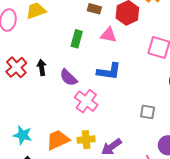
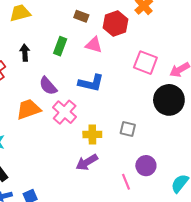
black arrow: (42, 67) -> (25, 53), moved
orange trapezoid: (58, 140) -> (29, 109), moved
yellow cross: (86, 140) -> (92, 134), moved

